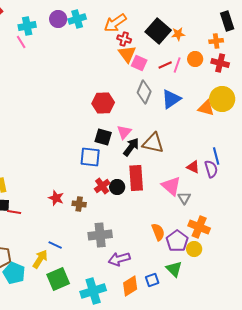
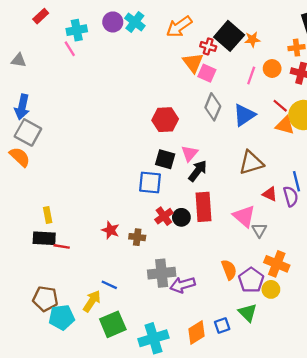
cyan cross: (77, 19) -> (135, 22), turned -36
red cross: (124, 39) -> (208, 46), moved
red line: (165, 65) -> (280, 106), moved, turned 64
brown triangle: (153, 143) -> (251, 163), moved, turned -30
purple arrow: (119, 259) -> (183, 285), moved
cyan pentagon: (14, 273) -> (62, 317), turned -30

